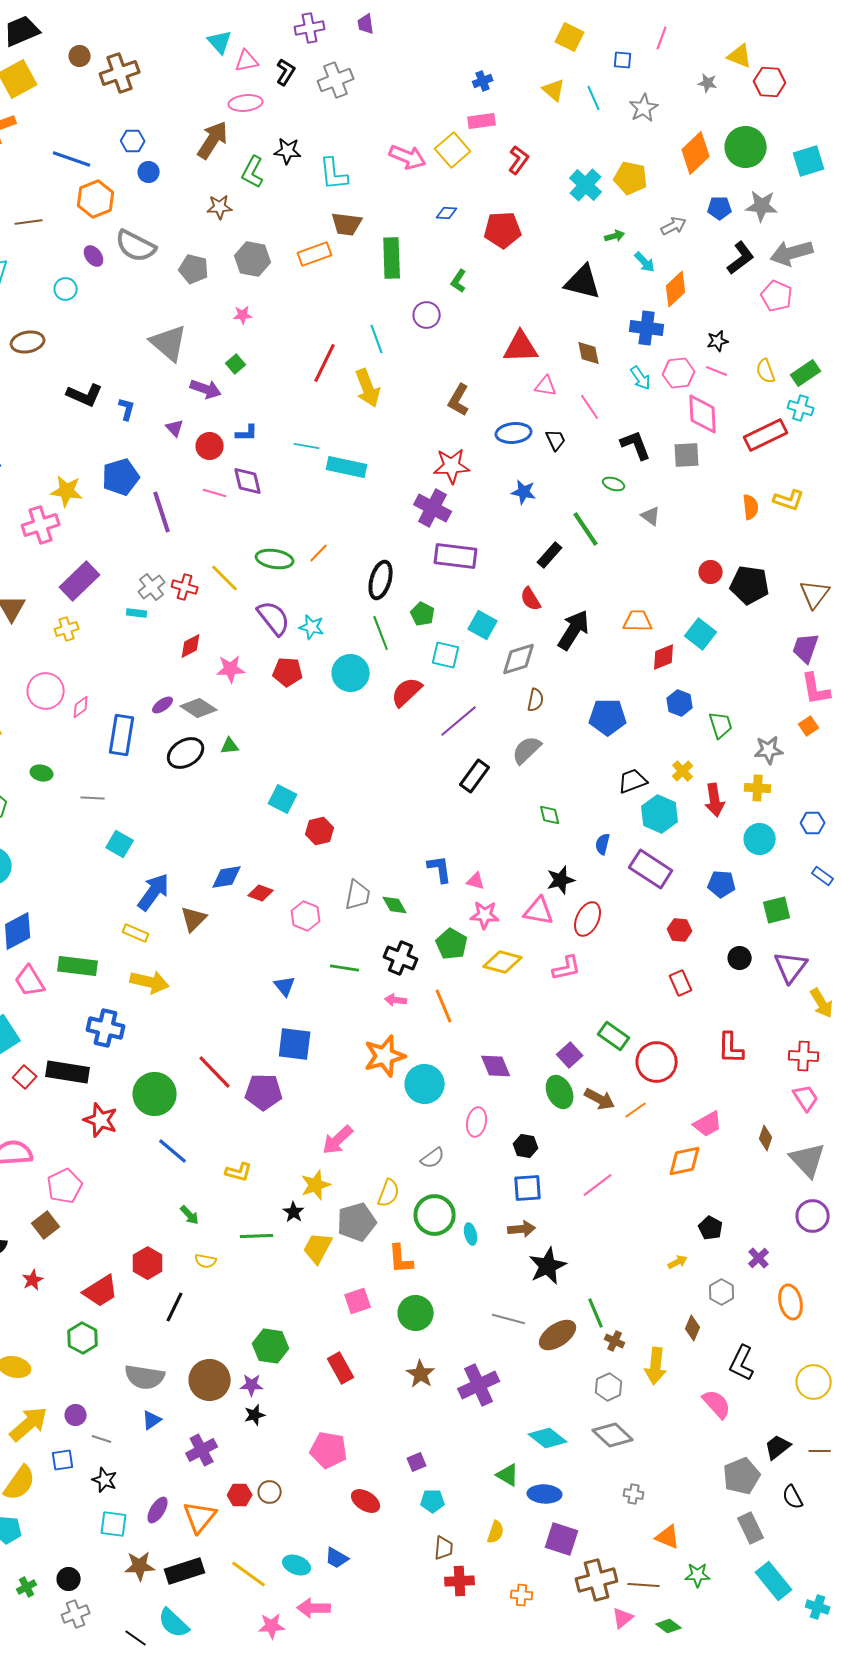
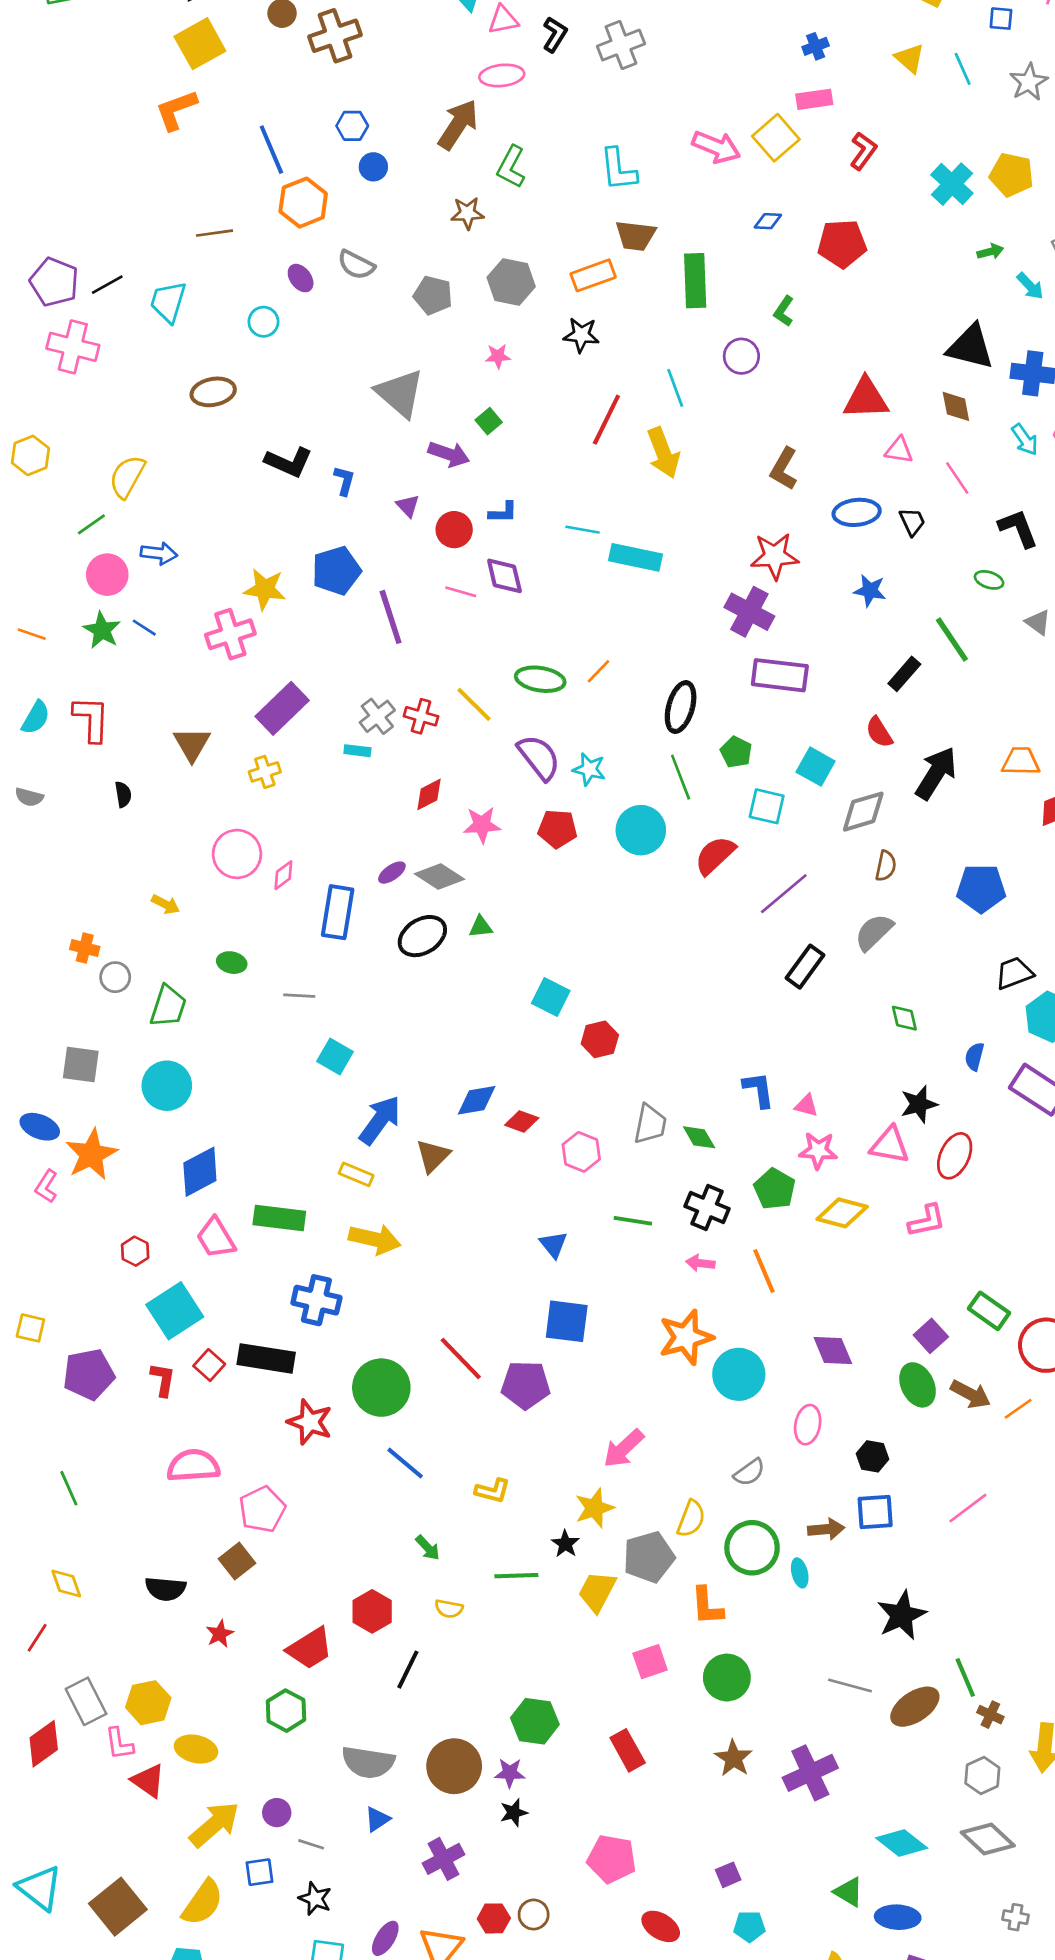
black star: (288, 151) -> (581, 335), moved
blue line: (72, 159) -> (271, 150), turned 48
gray semicircle: (136, 246) -> (356, 265), size x0.7
black triangle: (583, 282) -> (970, 347), moved
brown arrow: (522, 1229) -> (826, 1529), moved

